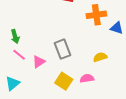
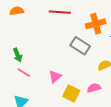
gray rectangle: (62, 49) -> (80, 46), moved, turned -30
pink triangle: (39, 62) -> (55, 77), moved

